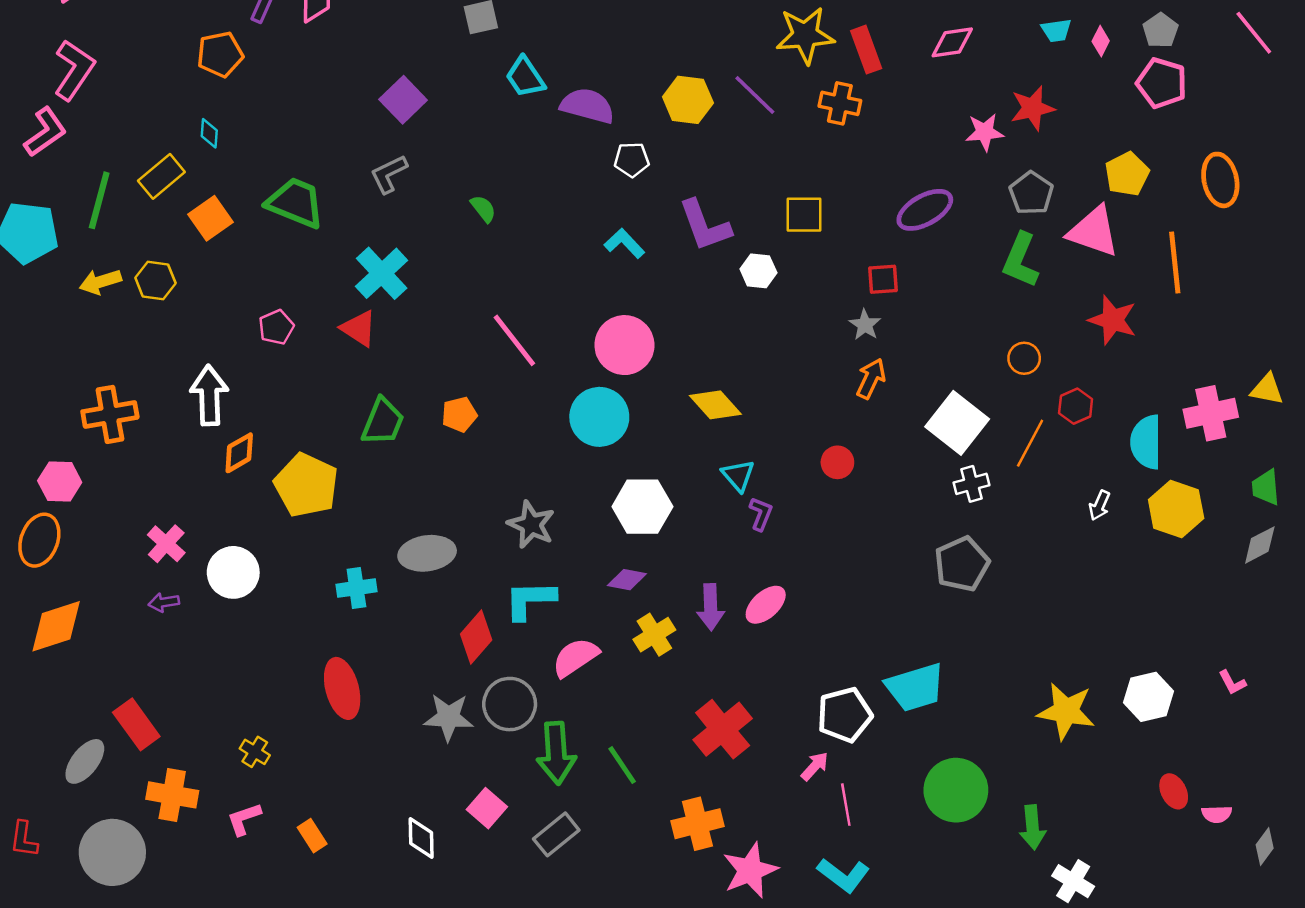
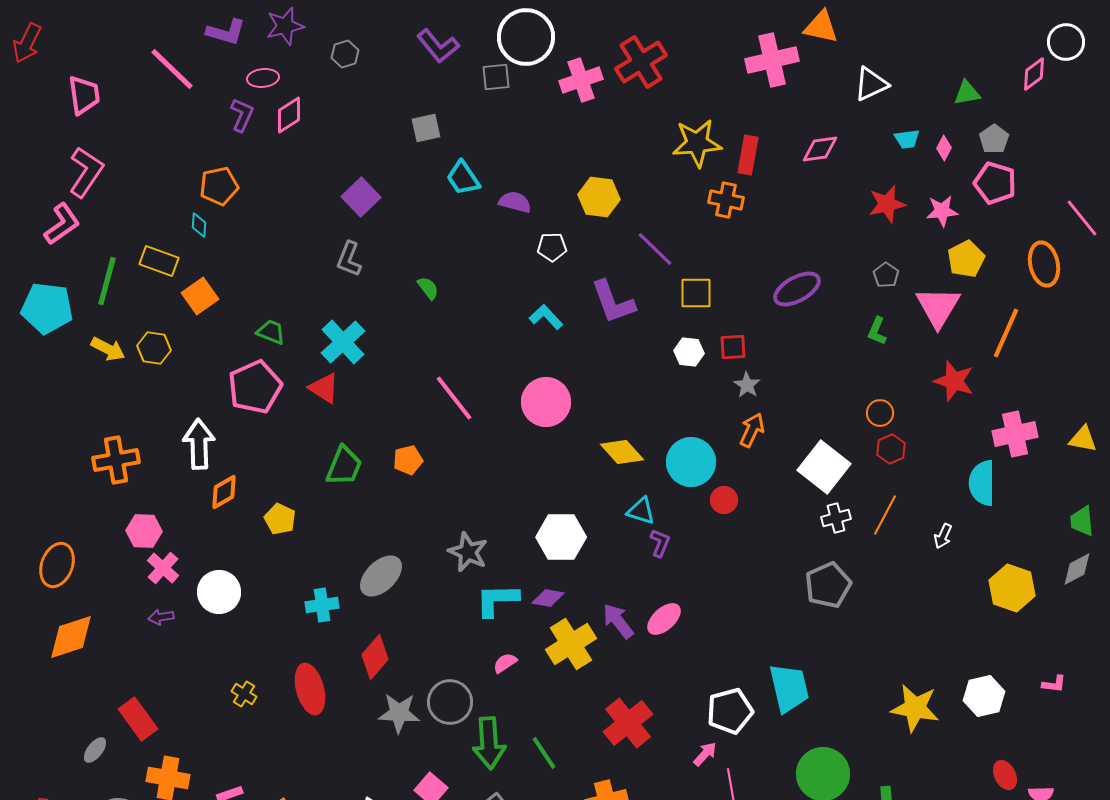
pink line: (1254, 33) -> (1082, 218), moved
red rectangle: (866, 50) -> (748, 155), turned 30
orange pentagon: (220, 54) -> (219, 186), moved
purple line: (755, 95) -> (655, 249), moved
purple semicircle: (587, 106) -> (515, 202), size x0.7
pink star: (985, 132) -> (942, 211), moved
gray L-shape: (389, 174) -> (349, 259), turned -42
yellow rectangle: (161, 176) -> (159, 261), turned 60
gray pentagon: (1031, 193) -> (886, 275), size x0.7
green trapezoid: (295, 203) -> (271, 332), moved, size x0.6
pink triangle: (1093, 231) -> (938, 307), turned 42
green L-shape: (1021, 260) -> (877, 331), size x0.6
orange line: (1175, 263) -> (1006, 333), turned 30
white hexagon: (758, 271) -> (689, 352), moved
red square: (883, 279) -> (733, 347), moved
yellow arrow: (100, 282) -> (108, 349), turned -136
pink pentagon: (276, 327) -> (255, 387), size x1.8
red hexagon: (1076, 406) -> (891, 449), moved
pink cross: (1211, 413) -> (1015, 434), moved
cyan circle: (599, 417) -> (691, 462), moved
orange line: (1030, 443) -> (885, 515), moved
cyan triangle: (738, 476) -> (641, 511), turned -32
pink hexagon: (60, 481) -> (144, 531), moved
yellow pentagon: (306, 485) -> (280, 519), size x0.6
yellow hexagon: (1176, 509) -> (1012, 588), moved
gray ellipse: (427, 553) -> (381, 576), turned -36
cyan L-shape: (530, 600) -> (497, 600), moved
purple arrow: (711, 607) -> (618, 621), turned 144
yellow cross: (654, 635) -> (571, 644), size x1.4
red diamond: (476, 637) -> (375, 657), moved
pink semicircle: (575, 657) -> (505, 663), size x0.6
pink L-shape: (1232, 682) -> (1054, 684), turned -55
cyan trapezoid: (915, 687) -> (789, 688), turned -86
yellow cross: (255, 752) -> (244, 694), moved
gray ellipse: (85, 761) -> (95, 750), size x0.7

